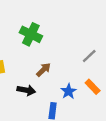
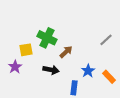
green cross: (31, 34) -> (47, 38), moved
orange rectangle: (93, 87) -> (109, 77), moved

